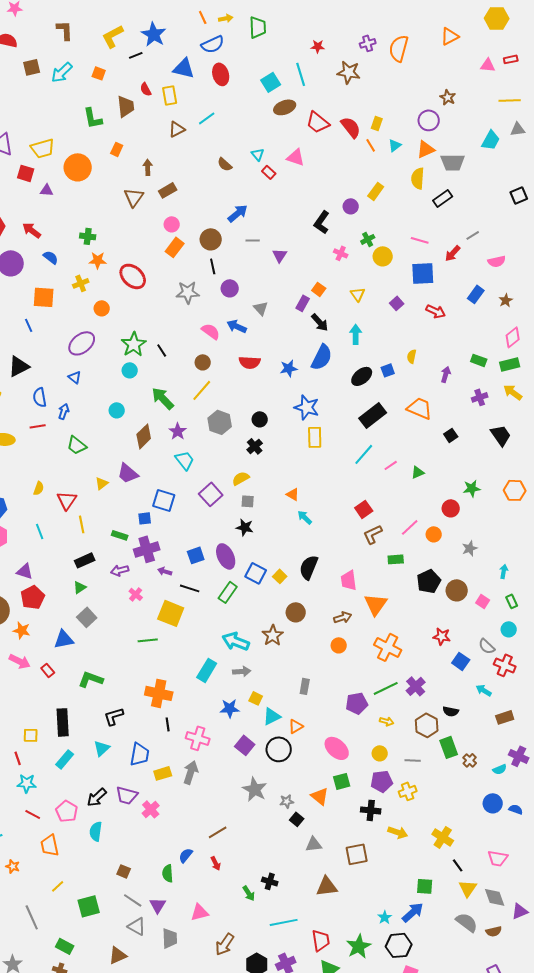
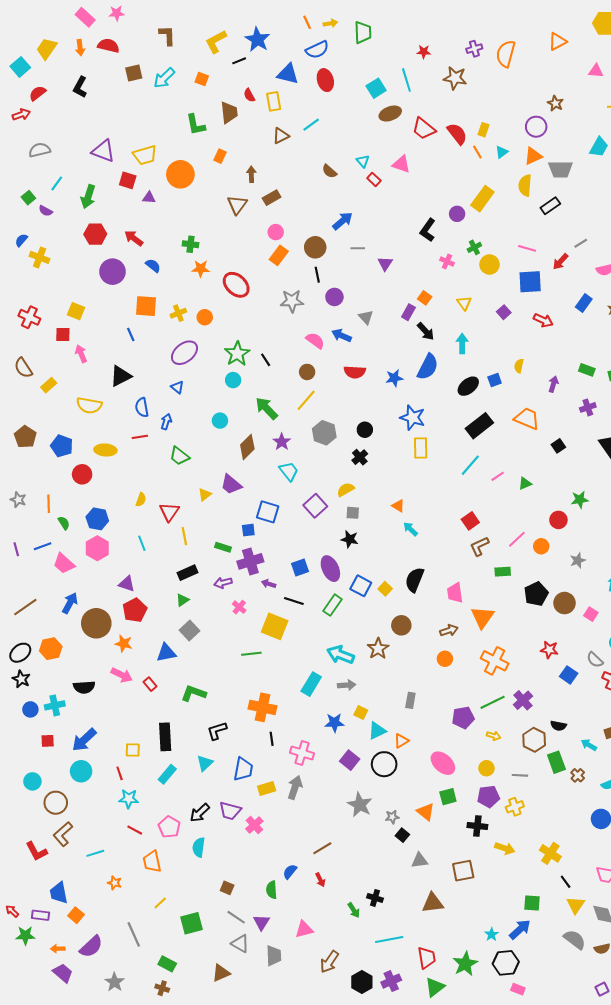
yellow rectangle: (376, 191) -> (482, 199), size x1.4
yellow cross: (81, 283) -> (178, 313), moved
cyan arrow: (484, 690) -> (589, 745), moved

